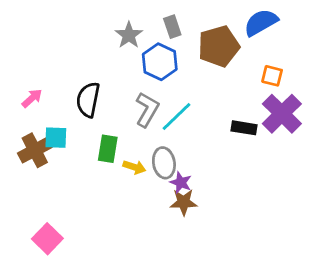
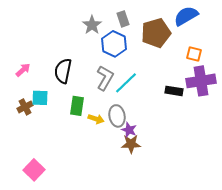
purple cross: (282, 114) -> (201, 81), turned 36
brown cross: (35, 150) -> (25, 107), size x0.7

